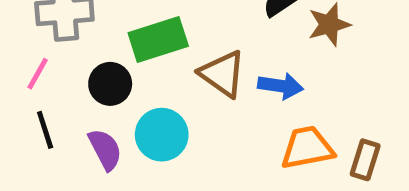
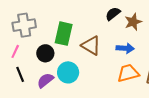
green rectangle: (158, 40) -> (64, 34), turned -55
blue arrow: (280, 86) -> (125, 48), moved
purple semicircle: (105, 149) -> (45, 80), turned -96

